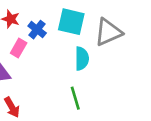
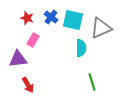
blue cross: (37, 30) -> (51, 17), moved
green line: (75, 98) -> (92, 82), moved

